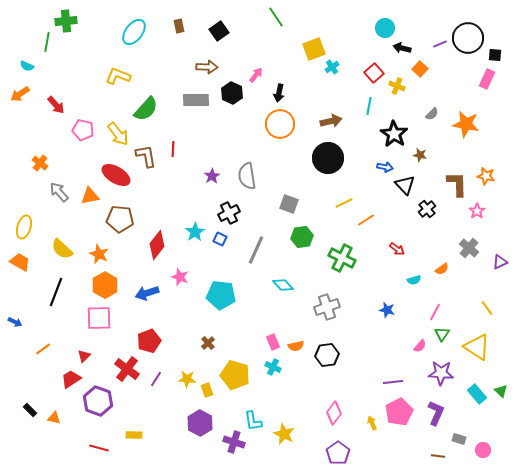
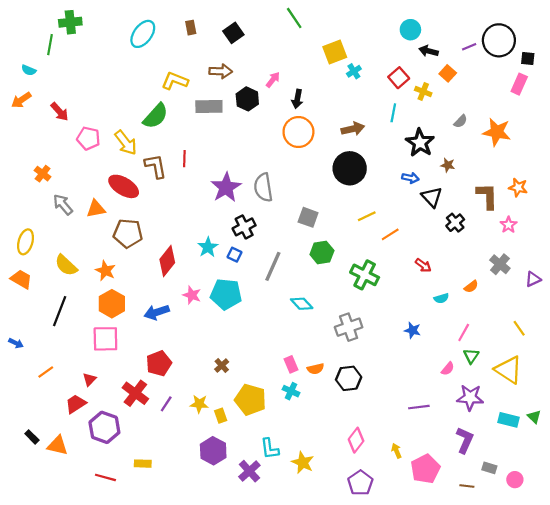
yellow L-shape: (118, 76) -> (175, 81), moved
purple star: (212, 176) -> (226, 187), size x1.8
cyan pentagon: (221, 295) -> (226, 294), moved
cyan rectangle: (477, 394) -> (508, 420), turned -36
pink pentagon: (399, 412) -> (425, 469), moved
orange triangle: (54, 418) -> (57, 445), size x1.5
purple cross: (234, 442) -> (249, 471), turned 30

